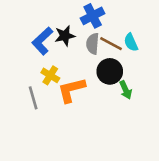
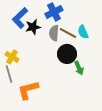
blue L-shape: (42, 41) -> (20, 18), moved
yellow cross: (50, 75) -> (12, 57), moved
orange L-shape: (71, 90) -> (28, 90), moved

